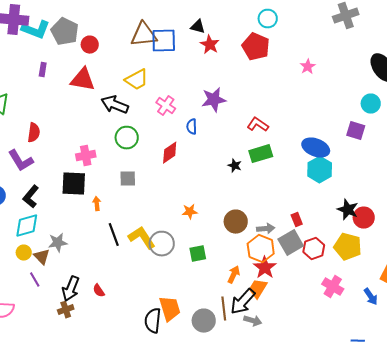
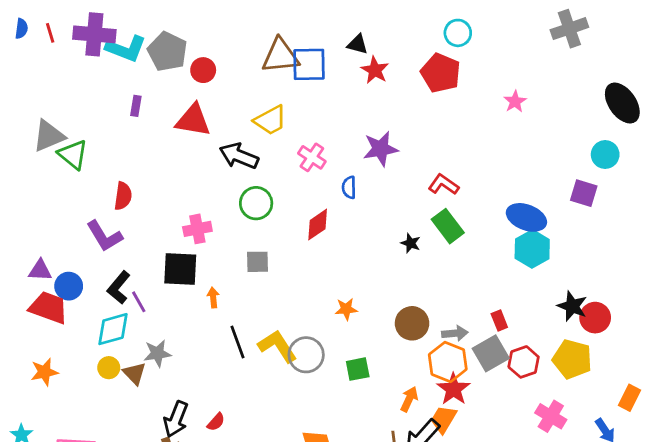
green rectangle: (261, 154) -> (448, 226), turned 70
purple line: (35, 280) -> (139, 302), moved
red semicircle: (99, 291) -> (216, 422), turned -104

